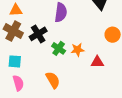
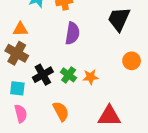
black cross: (38, 34) -> (43, 75), moved
red triangle: (97, 62) -> (109, 116), moved, size x1.5

